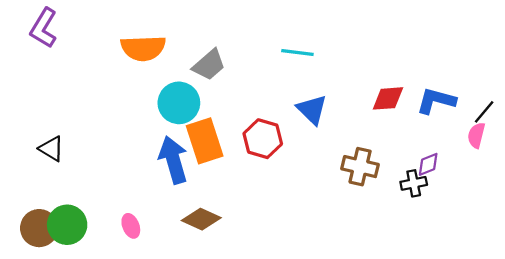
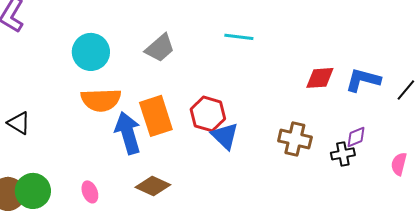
orange semicircle: (143, 48) -> (101, 100), moved
cyan circle: (179, 103) -> (91, 52), moved
blue triangle: (312, 110) -> (225, 136), moved
pink semicircle: (476, 135) -> (399, 164), moved

